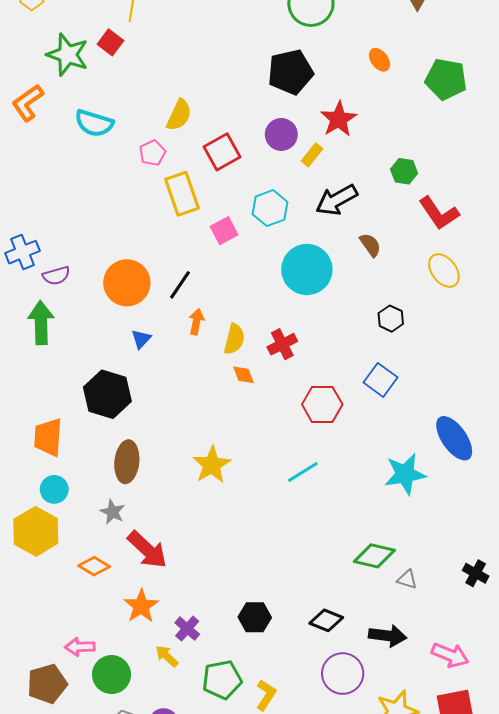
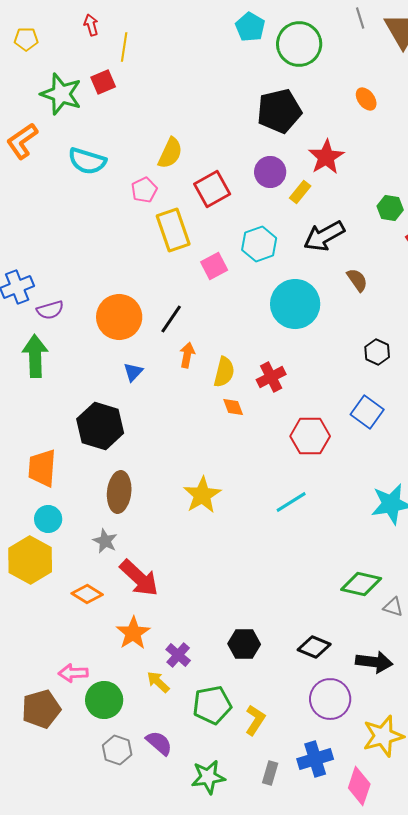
red square: (110, 42) -> (103, 82), turned 30

